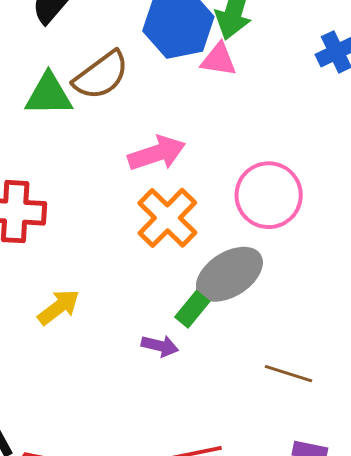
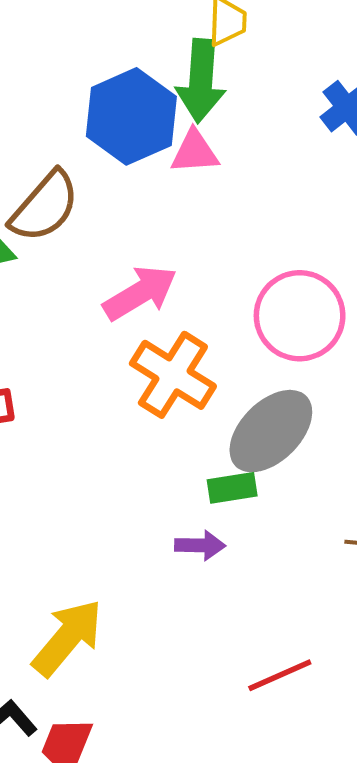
yellow arrow: (59, 307) -> (67, 638), moved, size x1.4
green rectangle: (192, 309) -> (232, 488), turned 54

